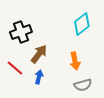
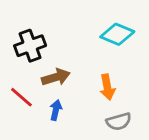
cyan diamond: (82, 24) -> (117, 34), turned 60
brown arrow: (39, 54) -> (56, 77), turned 36

